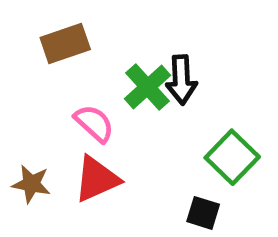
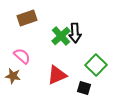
pink semicircle: (94, 123) -> (22, 56), moved
red triangle: (97, 179) -> (57, 75), moved

